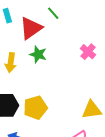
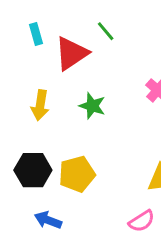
green star: (38, 54) -> (92, 106), moved

